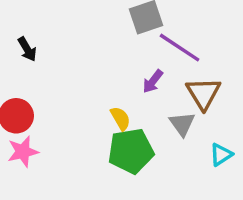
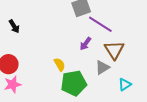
yellow semicircle: (120, 118) -> (60, 64), moved
gray triangle: (182, 124) -> (102, 67), turned 35

